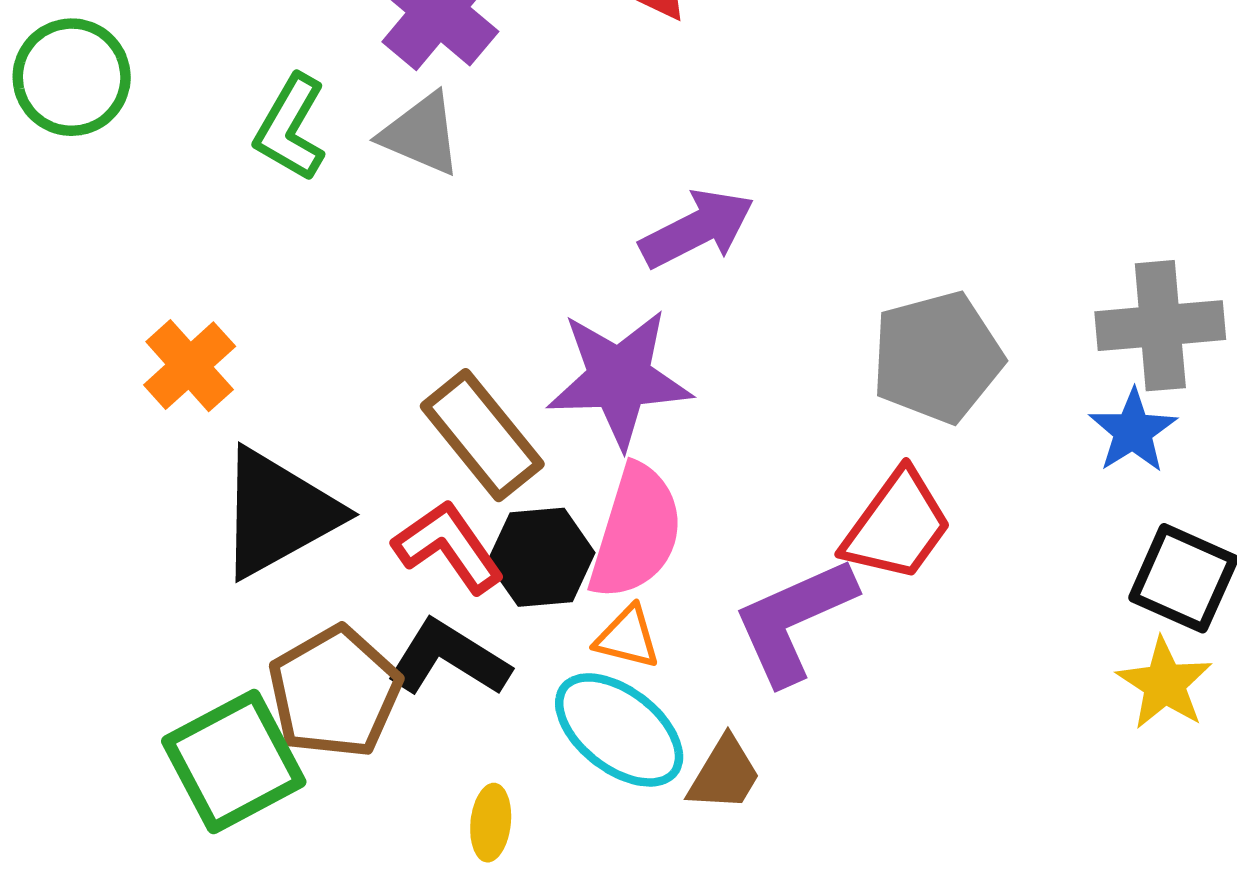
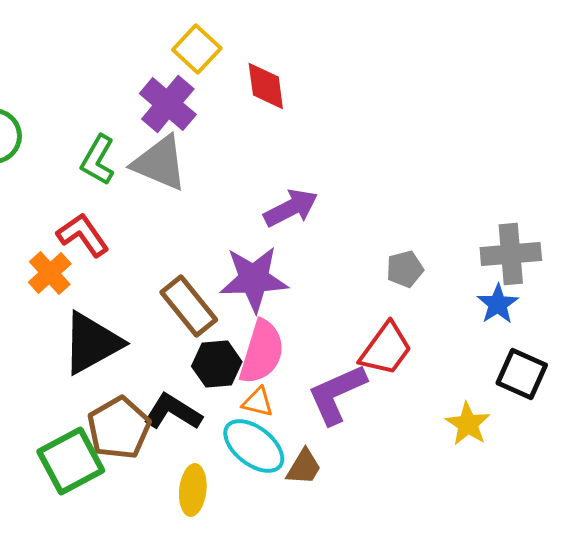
gray triangle: (421, 134) -> (160, 163), size x1.4
gray pentagon: (937, 357) -> (405, 269), size x0.6
red L-shape: (449, 547) -> (83, 235), moved
yellow star: (1165, 684) -> (468, 424), moved
yellow ellipse: (491, 823) -> (193, 490), size x1.4

